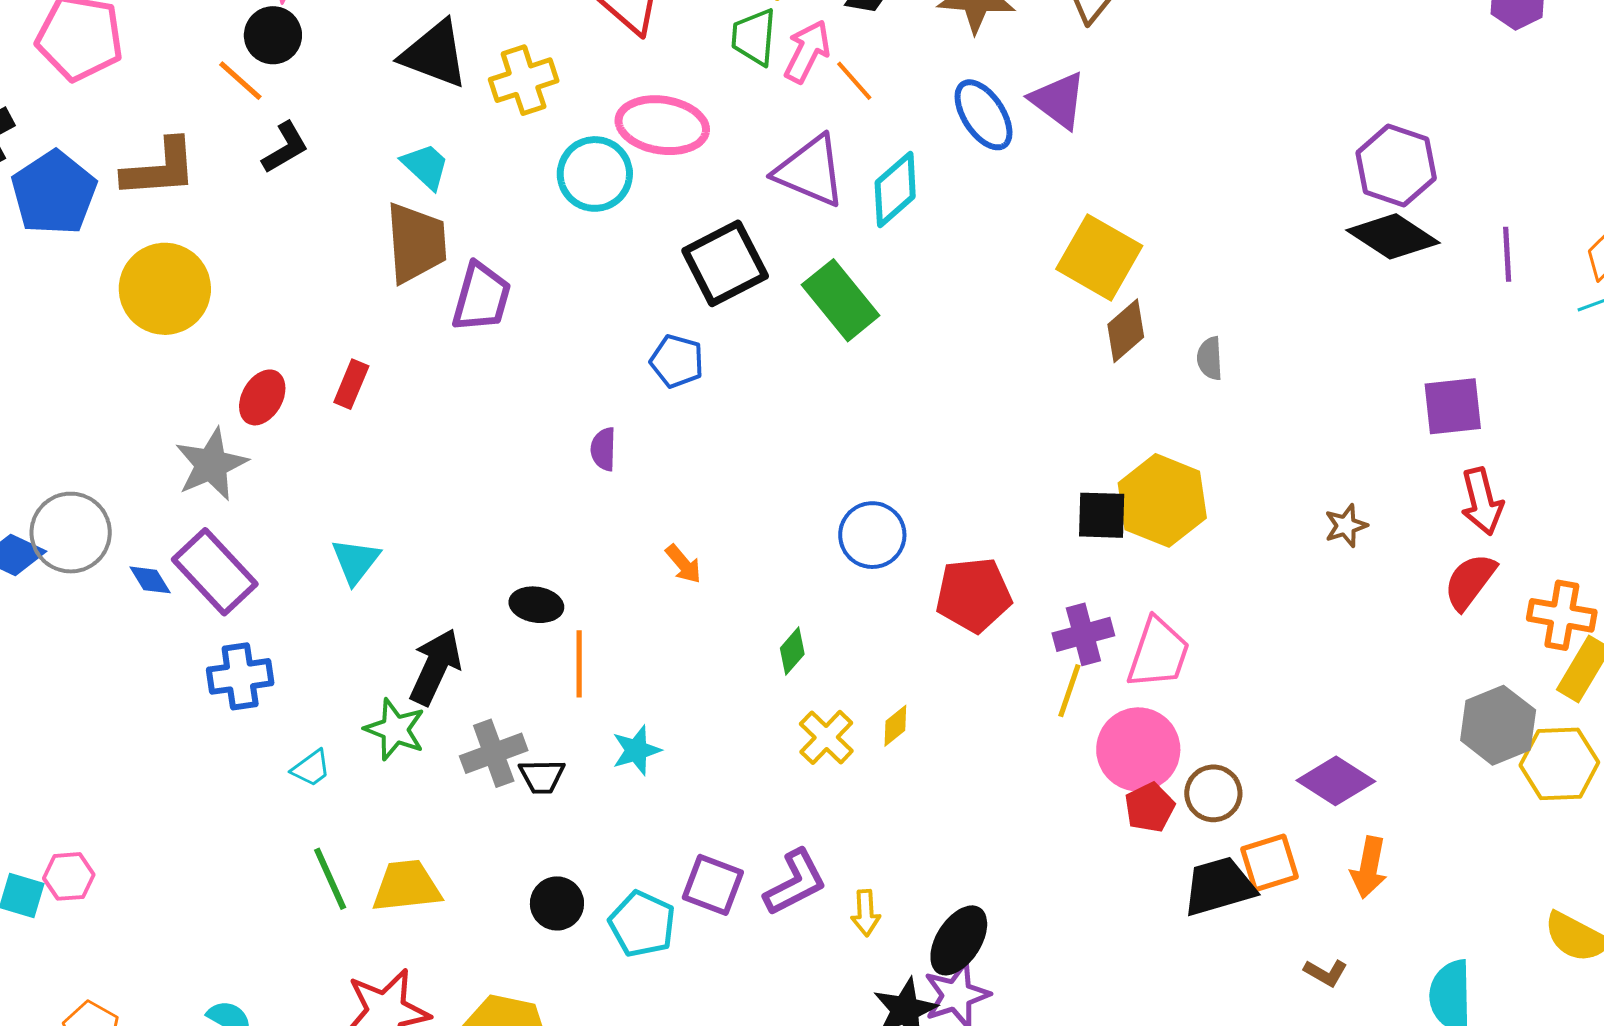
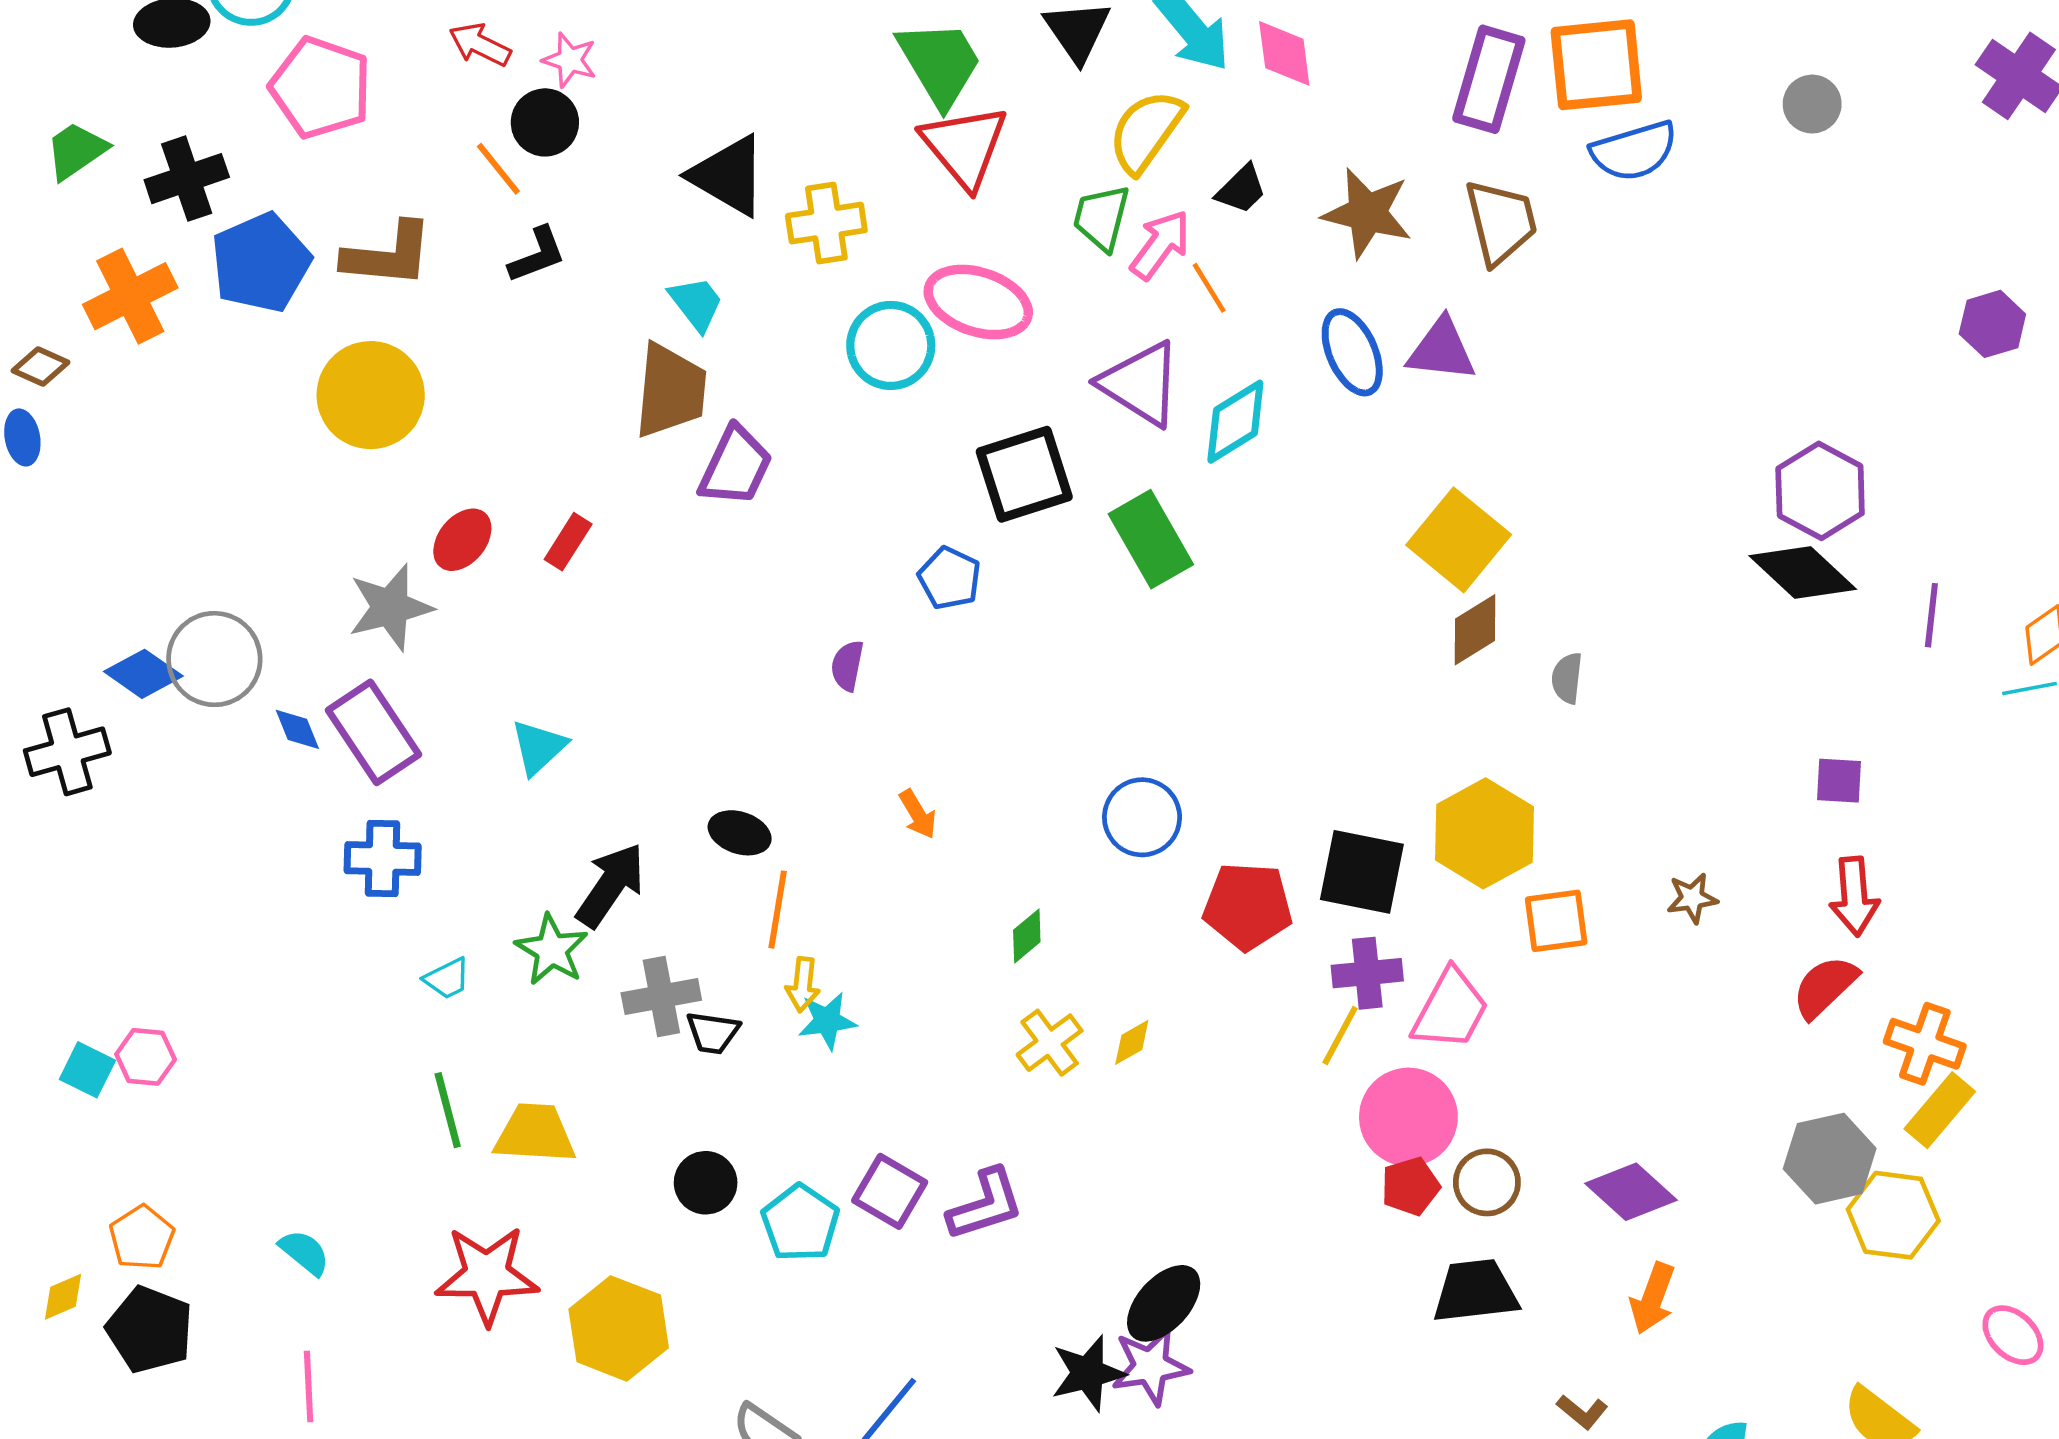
purple triangle: (1058, 100) -> (1442, 350), turned -40
purple square: (1453, 406) -> (1839, 781), size x0.7
black square: (1102, 515) -> (1362, 872), moved, size x1.4
orange square: (1270, 863) -> (1556, 921), moved
yellow arrow: (866, 913) -> (803, 985), moved

